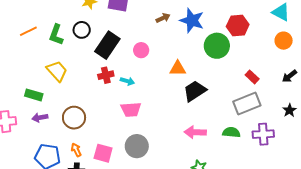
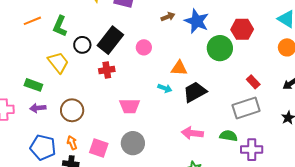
black circle: (82, 30) -> (82, 45), moved
cyan arrow: (127, 81) -> (165, 88), moved
purple cross: (263, 134) -> (252, 150), moved

